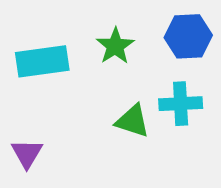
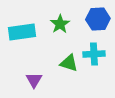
purple triangle: (27, 154) -> (34, 80), moved

